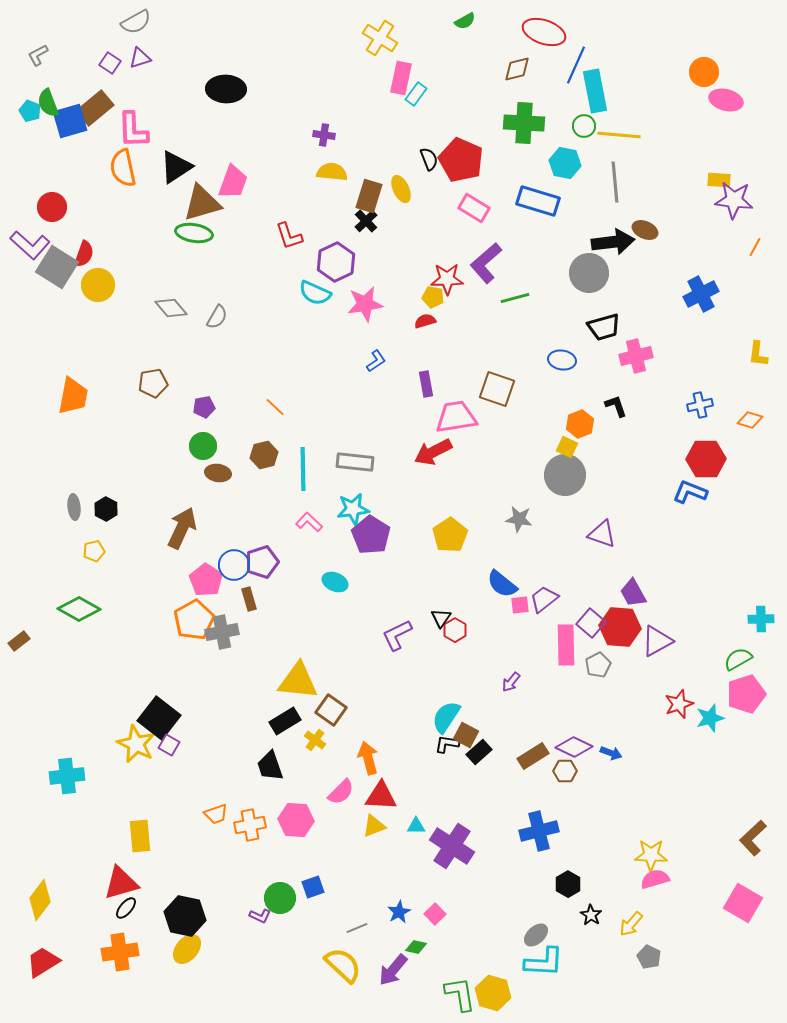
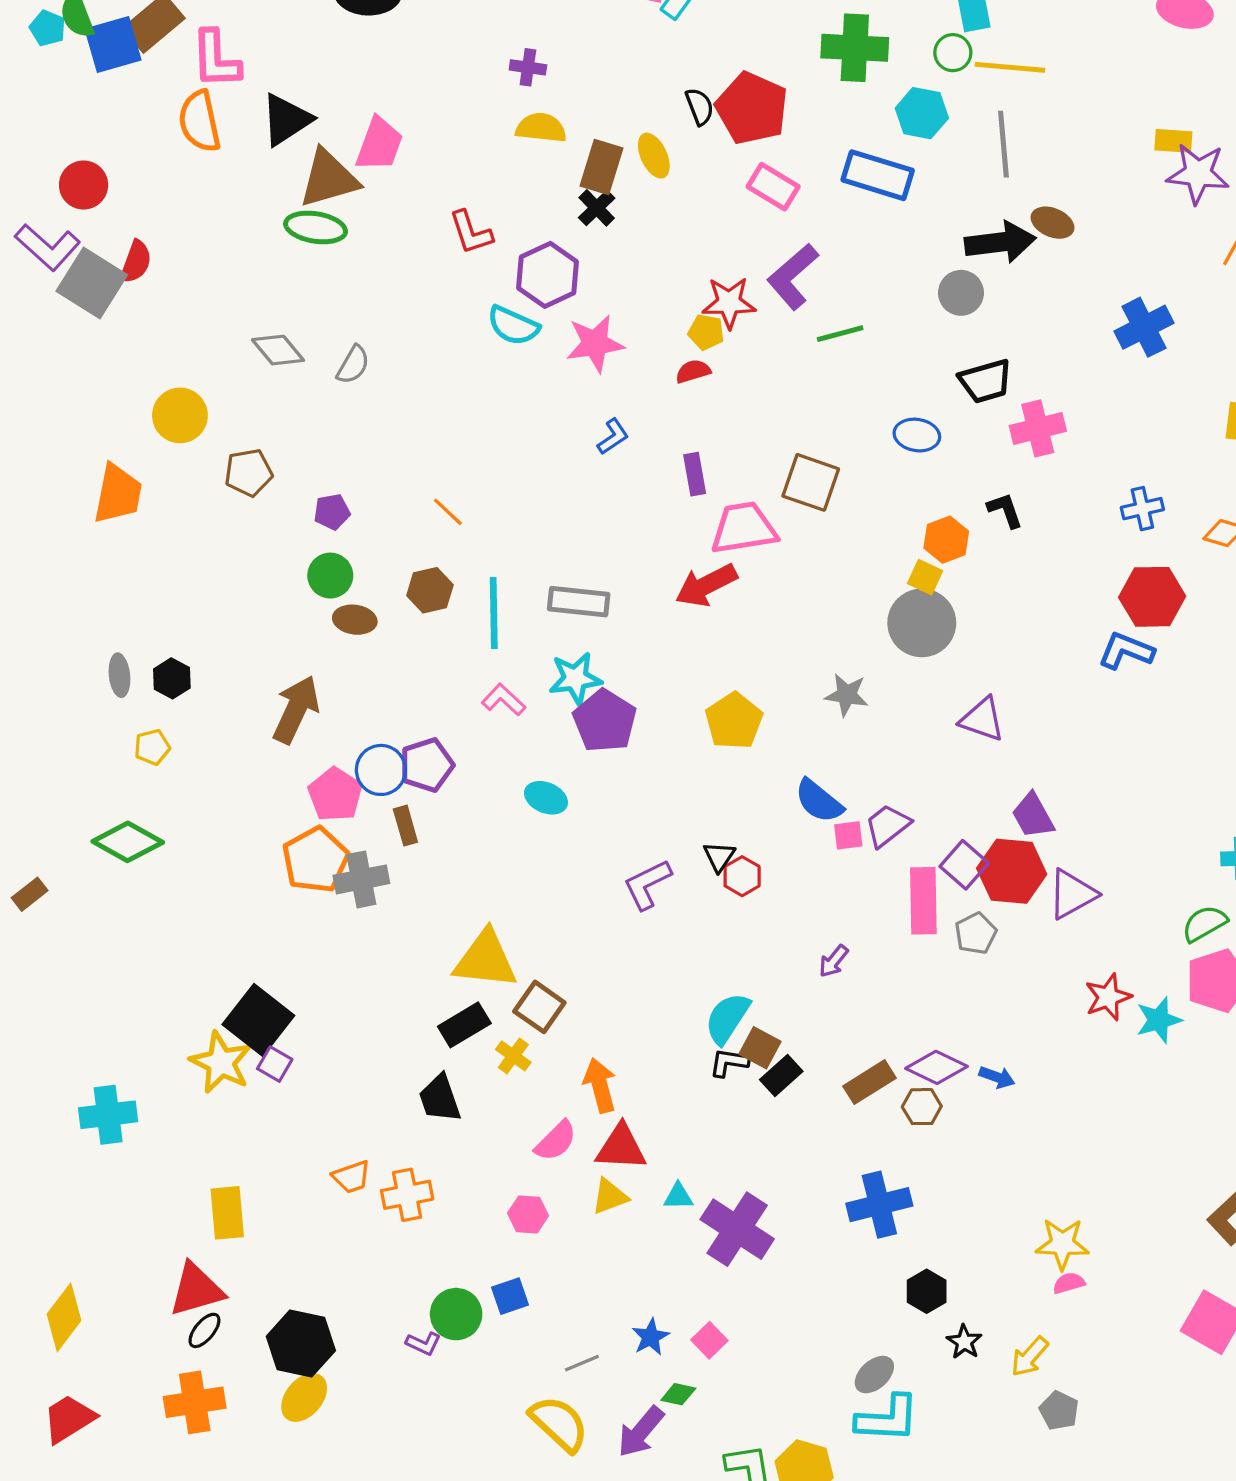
gray circle: (589, 273) -> (961, 293), size x0.7
yellow circle: (98, 285) -> (180, 415), moved
pink hexagon: (296, 820) -> (528, 1214), moved, size x0.7
pink semicircle: (655, 879) -> (1069, 1283), size x0.7

